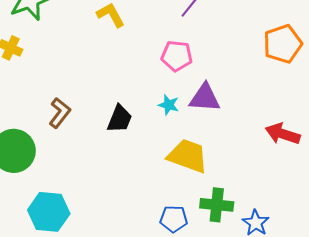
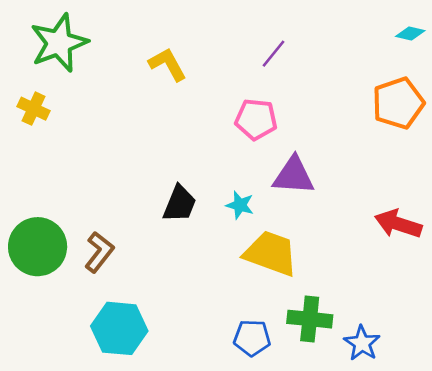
cyan star: (169, 105) -> (240, 205), moved
brown L-shape: (60, 113) -> (99, 252), moved
cyan hexagon: (49, 212) -> (119, 328), moved

